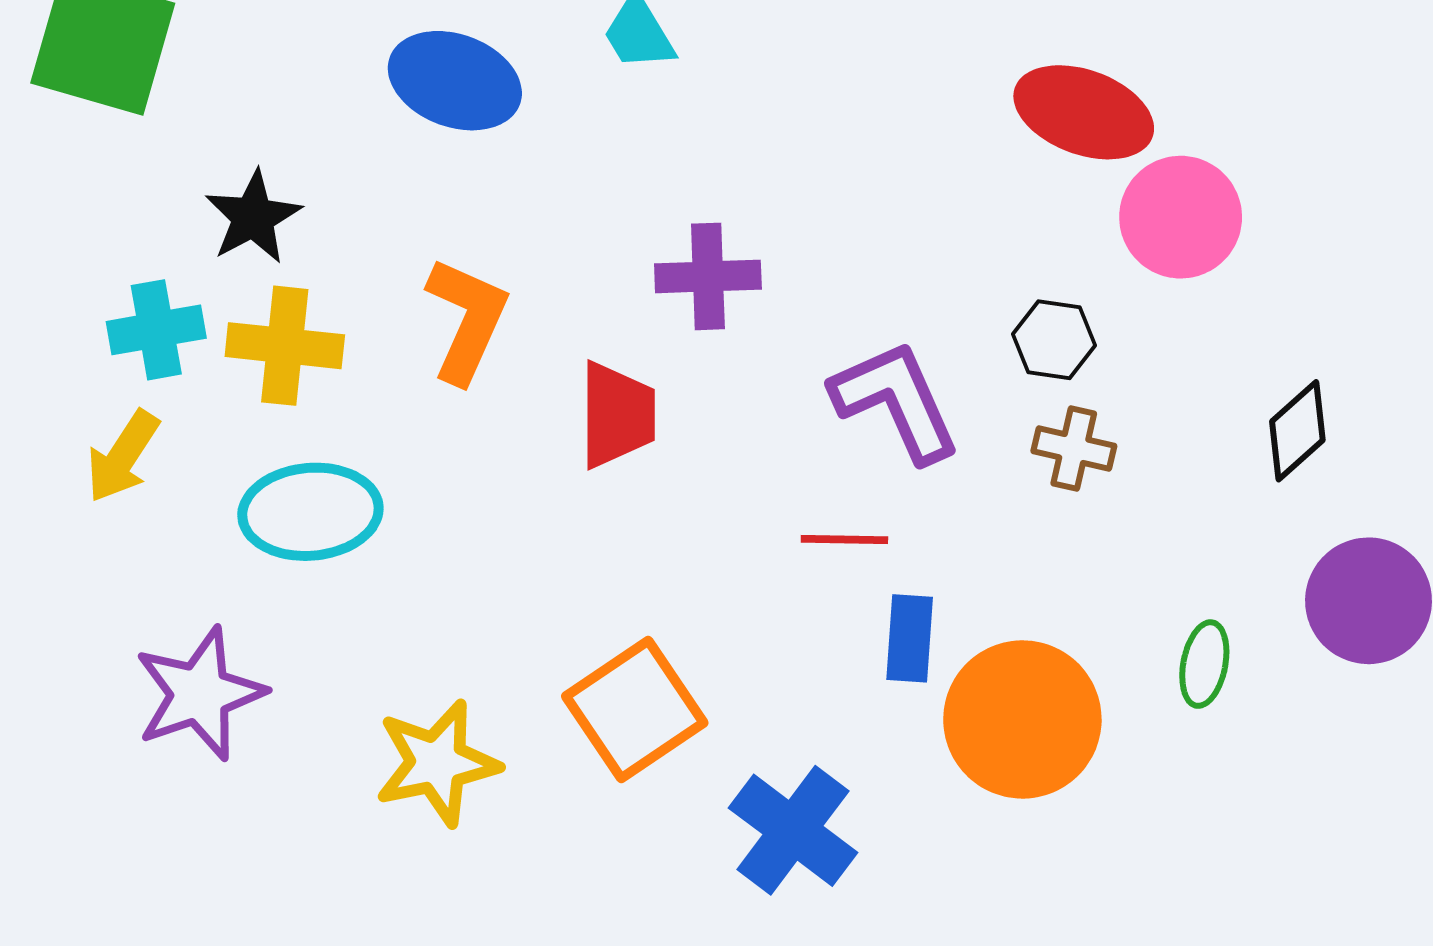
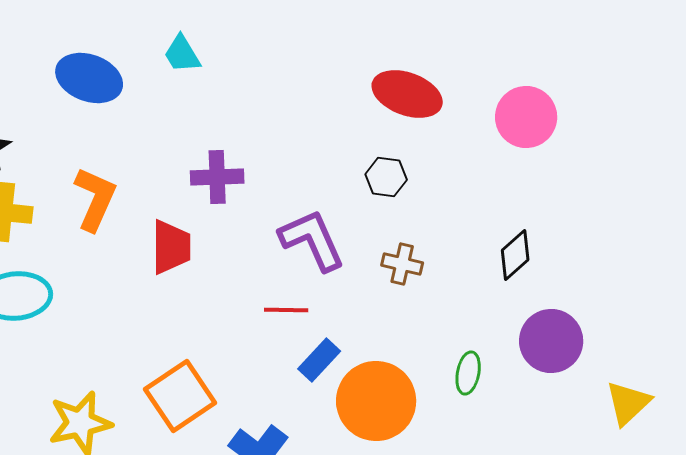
pink circle: (1181, 217) -> (526, 117), moved
black hexagon: (1054, 340) -> (386, 177), moved
blue rectangle: (910, 638) -> (319, 360), turned 39

